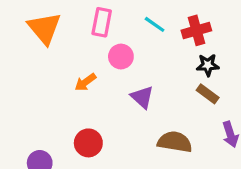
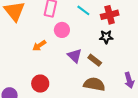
black star: (208, 65) -> (106, 37), moved
brown rectangle: (208, 94) -> (95, 60), moved

